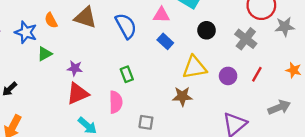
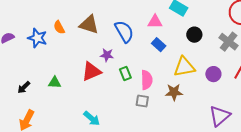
green triangle: (45, 54) -> (55, 83), moved, turned 32
purple star: (75, 68) -> (107, 55), moved
red triangle: (78, 94) -> (91, 71), moved
pink semicircle: (116, 102) -> (147, 80), moved
gray square: (146, 122) -> (142, 101), moved

